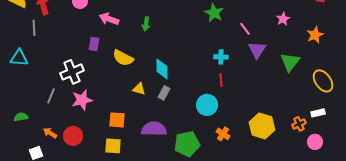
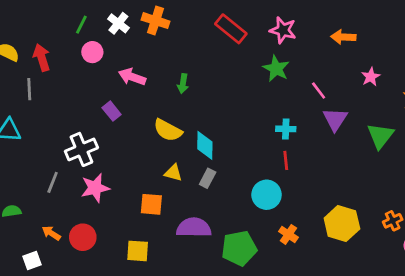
purple rectangle: (94, 44) -> (112, 111), turned -48
yellow semicircle: (123, 58) -> (168, 130), moved
orange square: (117, 120) -> (151, 204), moved

